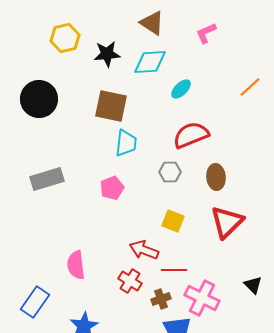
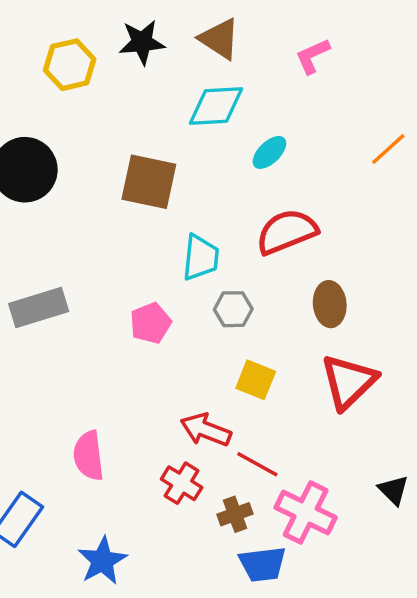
black star: (107, 54) -> (142, 42), moved
cyan trapezoid: (126, 143) -> (201, 258), moved
gray hexagon: (170, 172) -> (233, 309), moved
red line: (174, 270) -> (257, 464), turned 30

